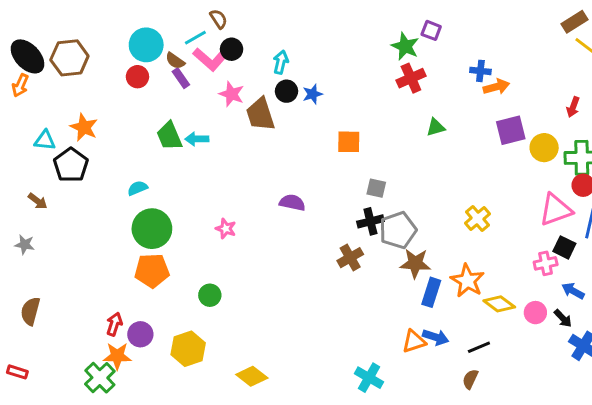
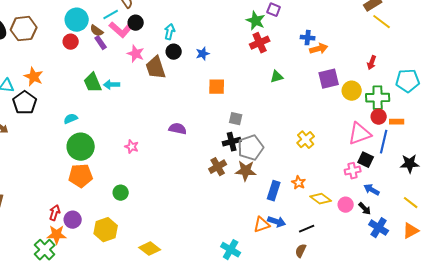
blue star: (313, 94) -> (203, 54), moved
brown star: (415, 263) -> (246, 171), moved
orange star: (467, 281) -> (299, 183), size x0.6

